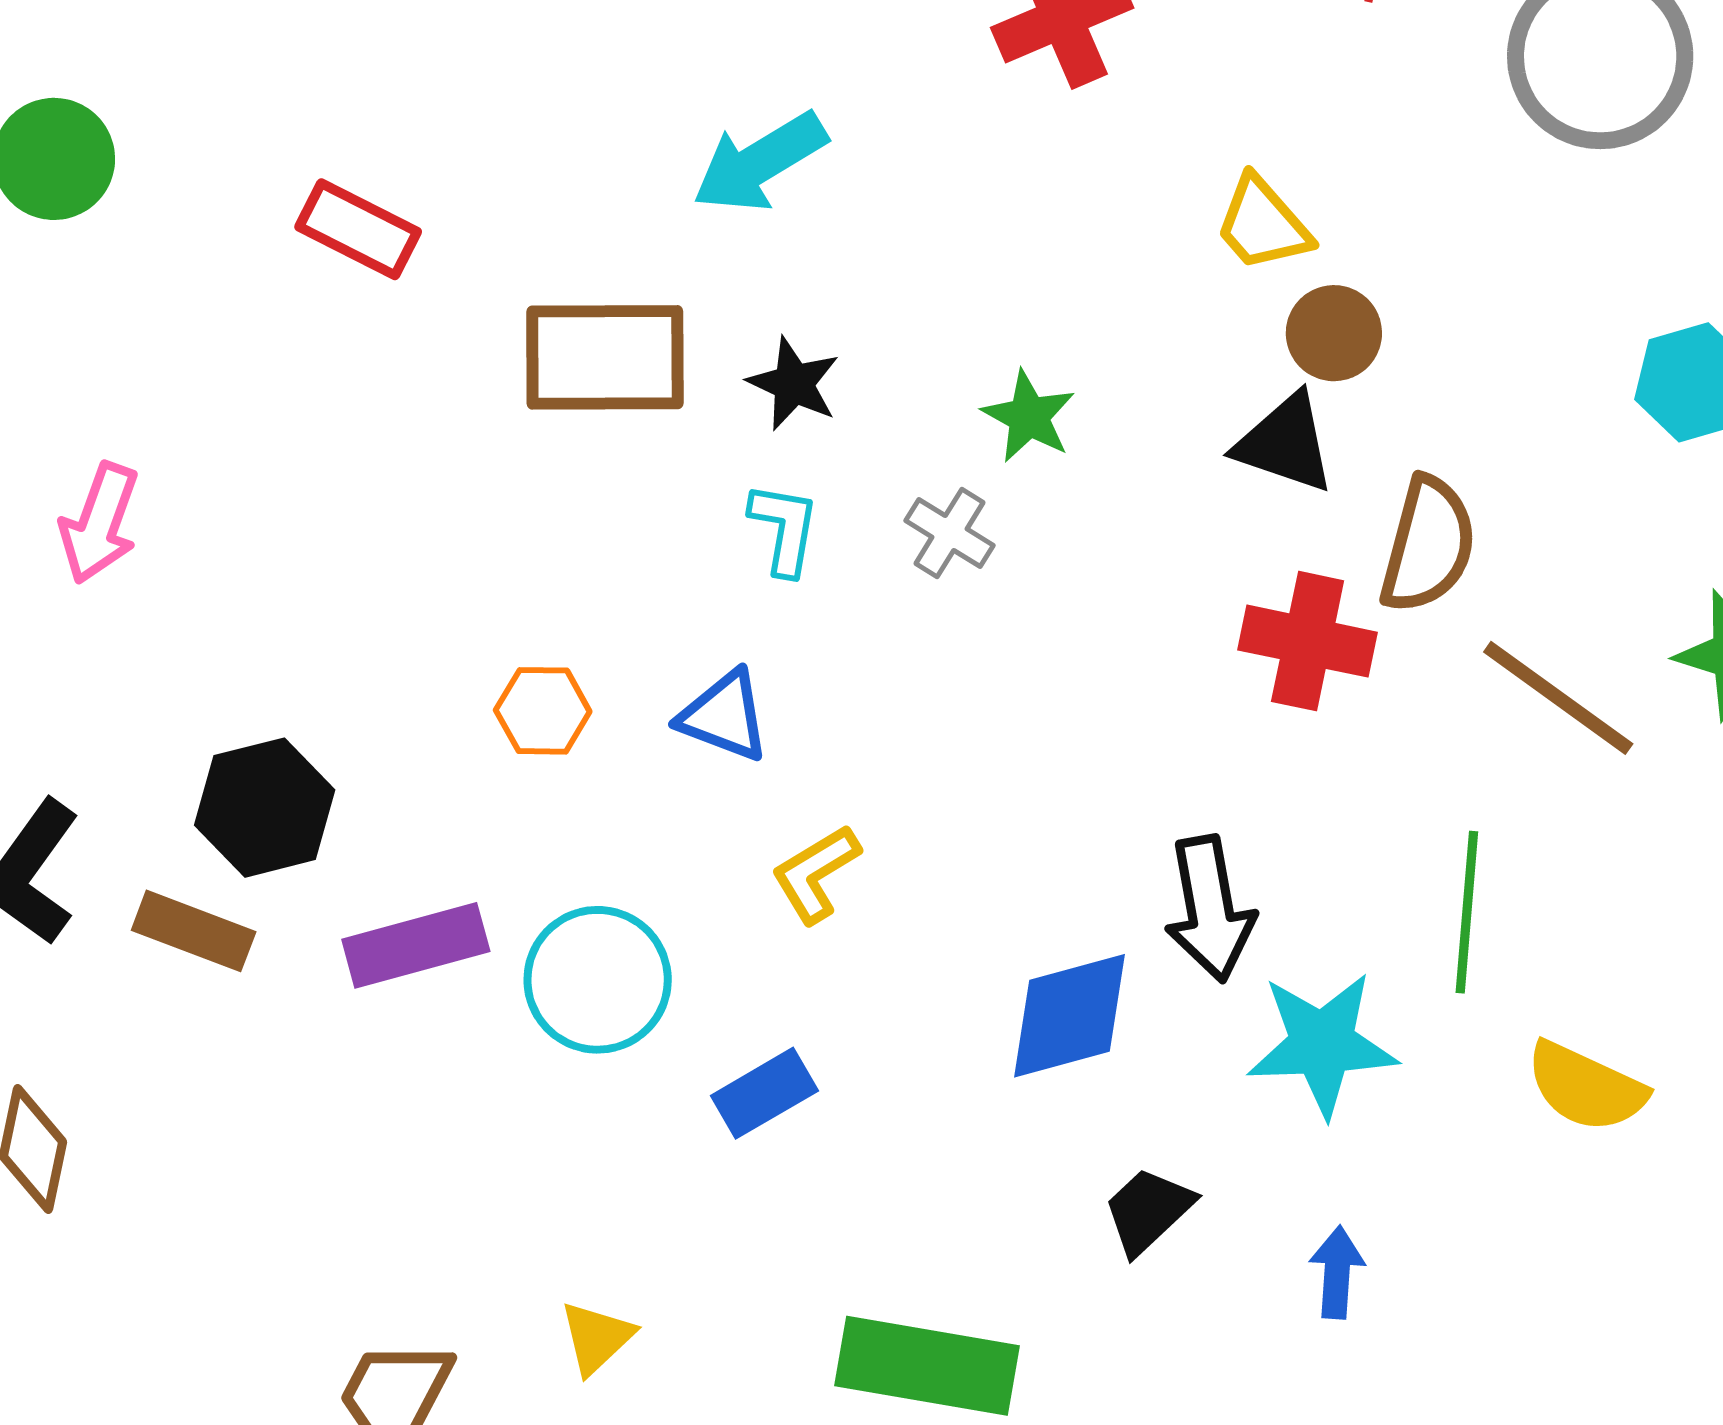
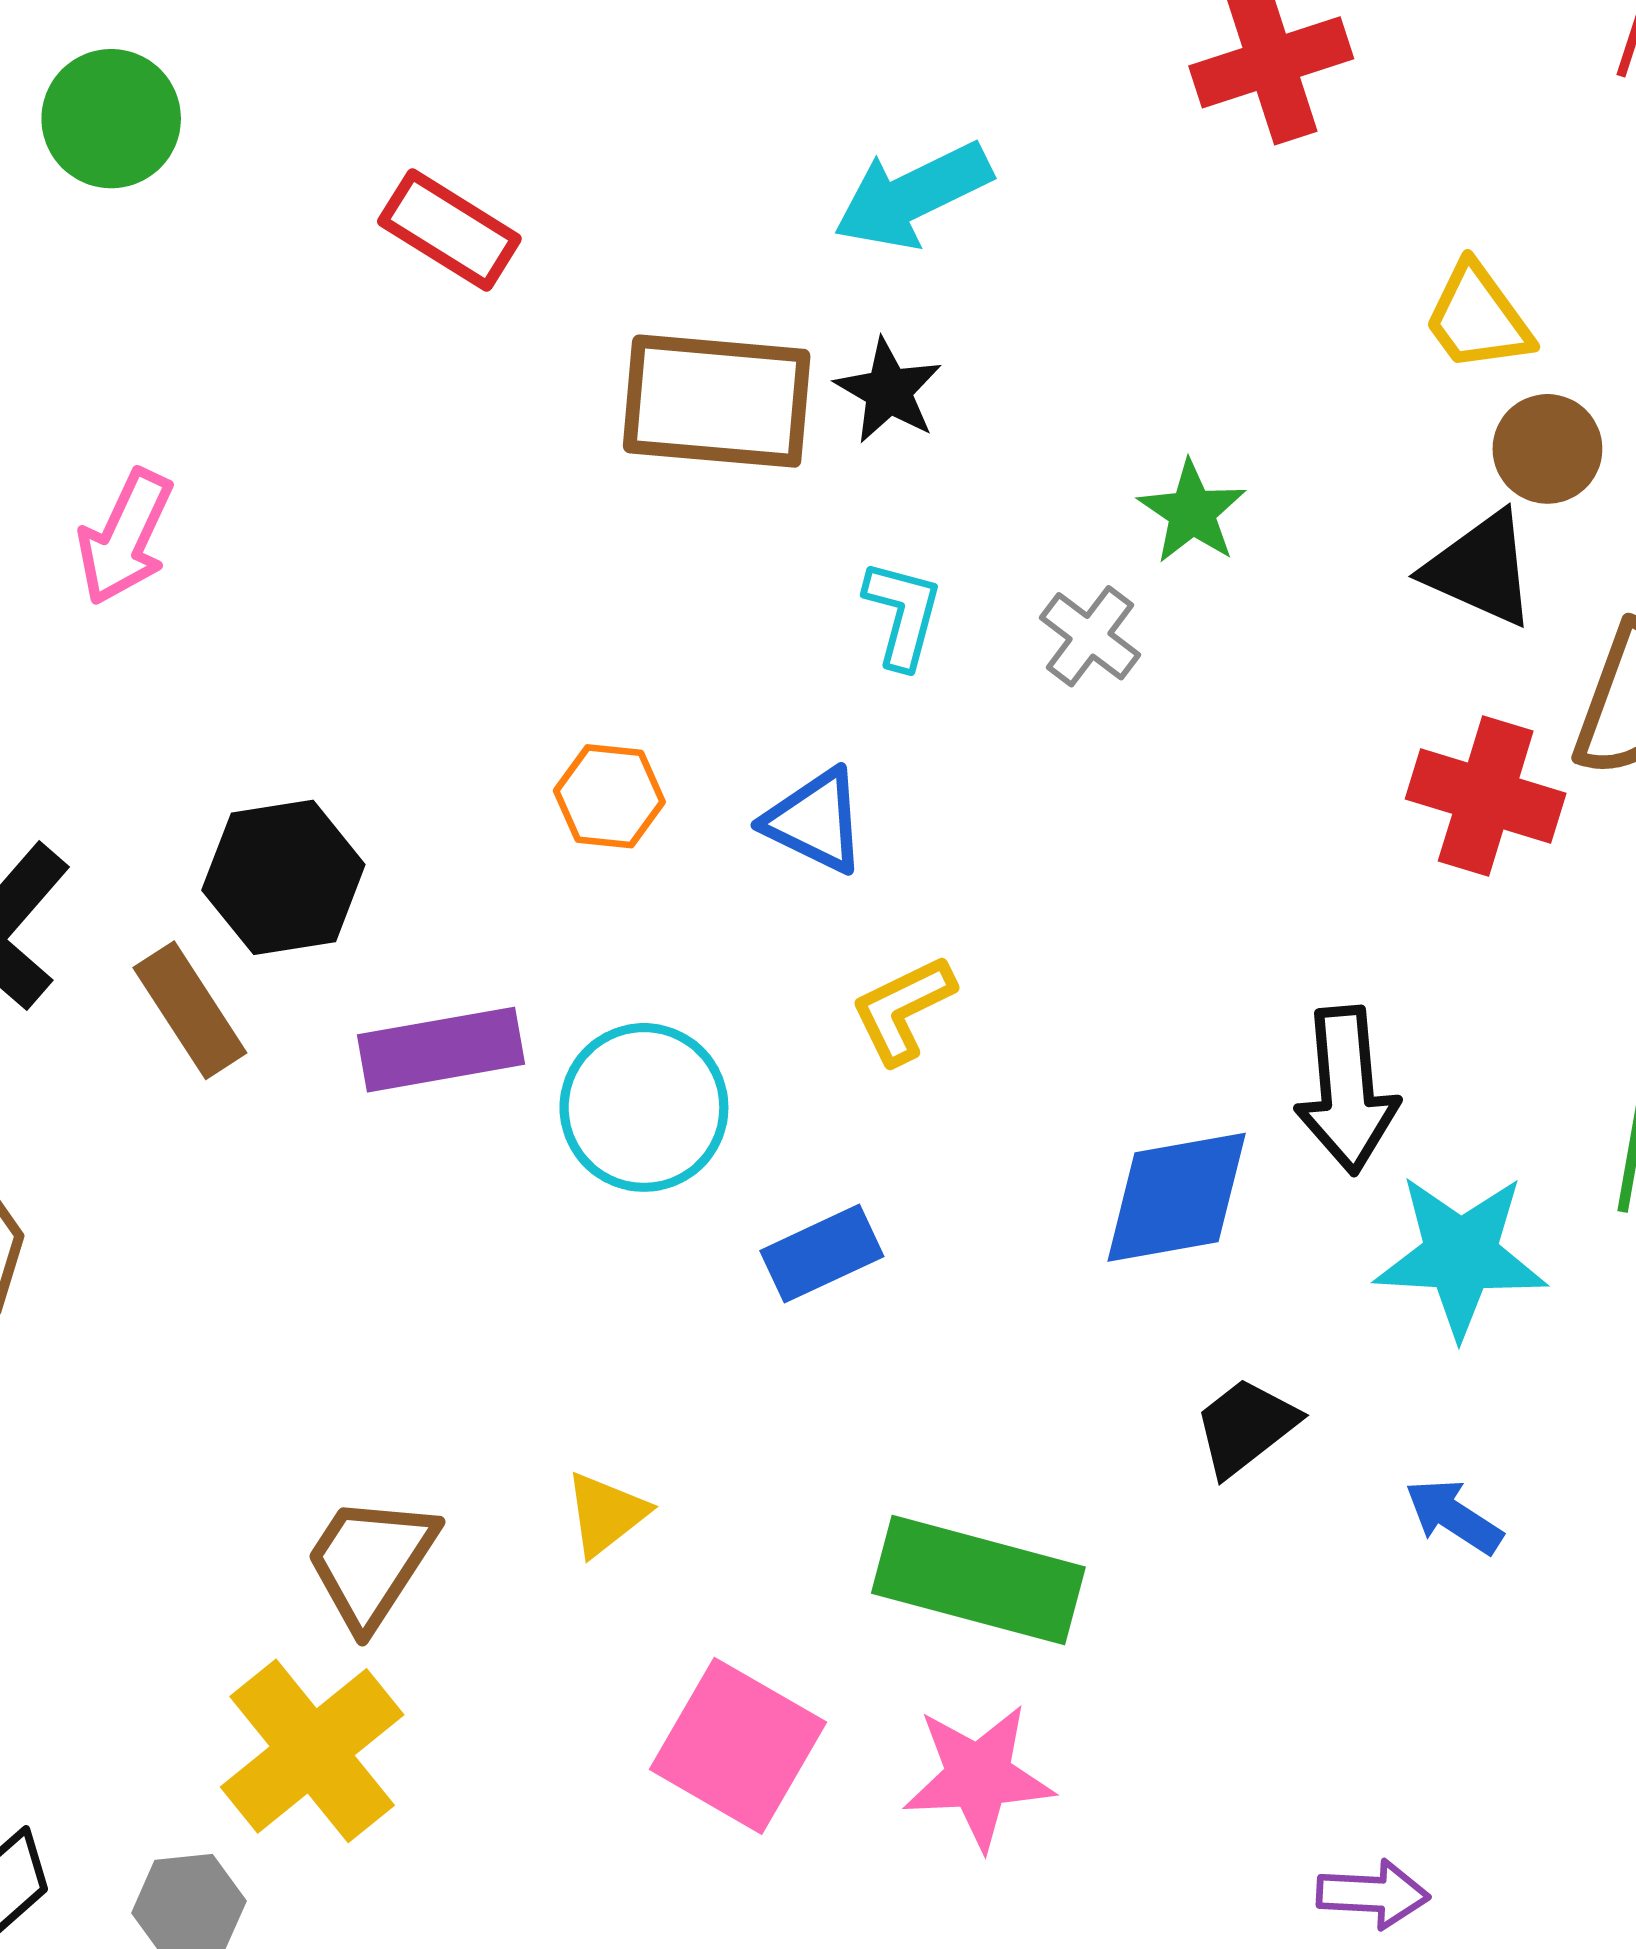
black star: (794, 384) -> (889, 391), moved
brown rectangle: (194, 931) -> (190, 1010), turned 31
blue arrow: (1337, 1272) -> (1454, 1516), turned -66

